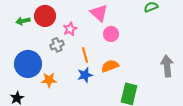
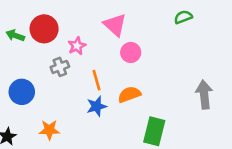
green arrow: (23, 21) -> (15, 35), turned 32
blue circle: (28, 64) -> (22, 92), size x0.7
orange star: (49, 80) -> (49, 130), moved

